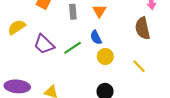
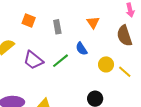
orange triangle: (99, 11) -> (93, 23), moved
yellow circle: (105, 57) -> (106, 64), moved

